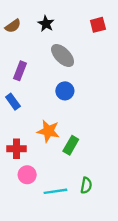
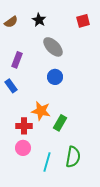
red cross: (16, 149) -> (24, 126), moved
green semicircle: (86, 185) -> (73, 157), size x1.5
cyan line: (55, 191) -> (47, 162), turned -66

